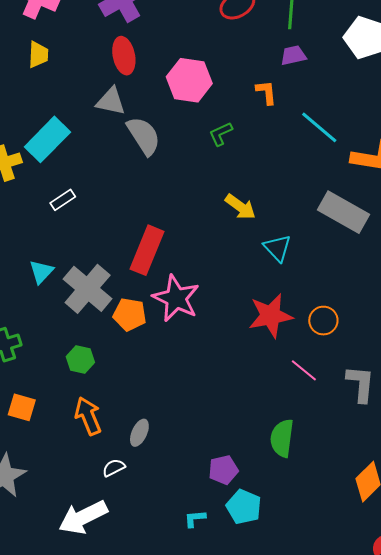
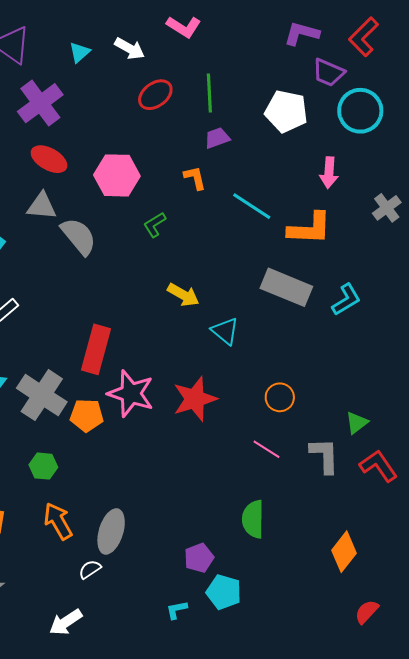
red ellipse: (124, 56) -> (49, 159), turned -42
red star: (271, 316) -> (195, 399), moved
gray ellipse: (139, 433) -> (111, 531), size x1.6
white arrow: (83, 517) -> (66, 622), size x0.7

